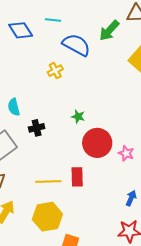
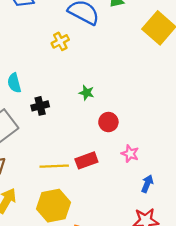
red circle: (97, 143) -> (108, 122), size x0.6
pink star: (126, 153) -> (130, 154), moved
red rectangle: (77, 177) -> (86, 160), turned 72

